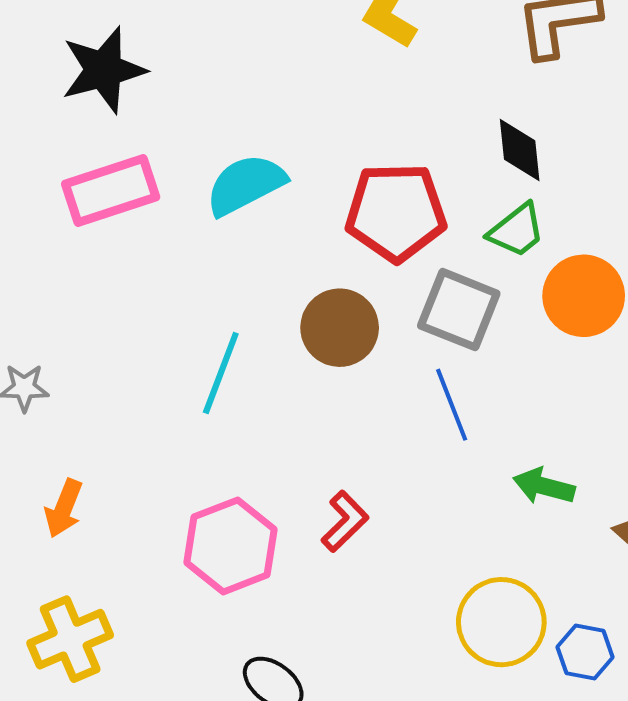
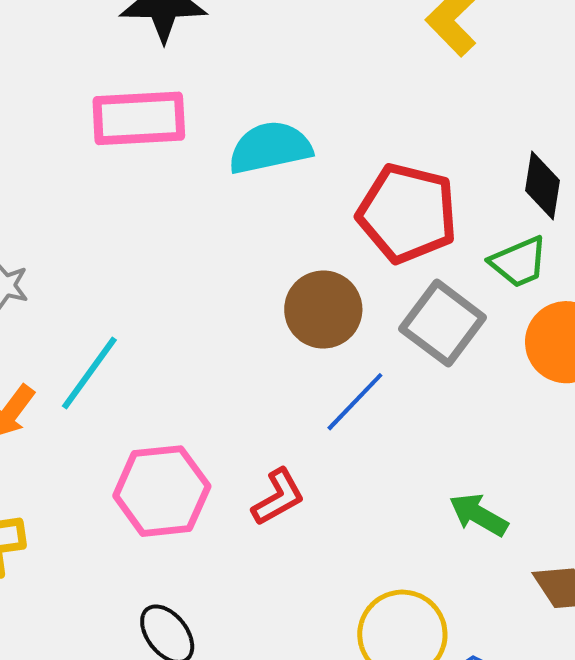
cyan line: (221, 373) -> (89, 373), moved
blue line: (452, 405) -> (355, 402), moved, turned 50

